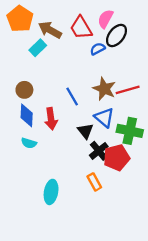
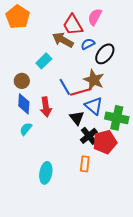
brown arrow: (50, 30) -> (63, 40), moved
black ellipse: (116, 36) -> (105, 54), moved
cyan rectangle: (38, 48) -> (44, 61), moved
red line: (128, 90) -> (81, 92), moved
cyan semicircle: (29, 143) -> (26, 129), turned 112
orange rectangle: (94, 182) -> (85, 164), turned 35

